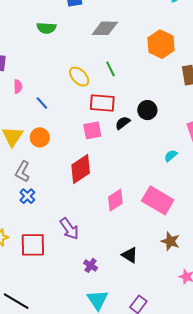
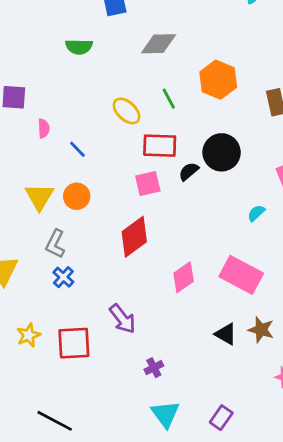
orange hexagon: (161, 44) -> (218, 80), moved
black circle: (147, 110) -> (222, 152), size x1.4
black triangle: (130, 255) -> (226, 334), moved
purple cross: (91, 265) -> (154, 368), turned 32

